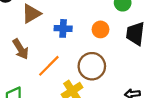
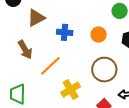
brown circle: (92, 66) -> (104, 70), moved

